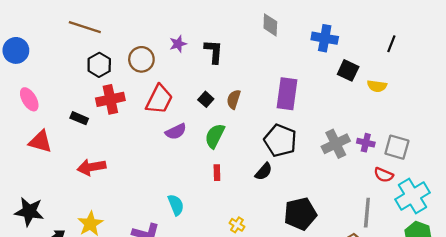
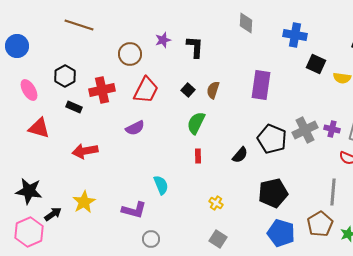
black hexagon: (99, 65) -> (65, 76), moved
purple semicircle: (176, 132) -> (135, 128), moved
black pentagon: (280, 140) -> (272, 139), moved

